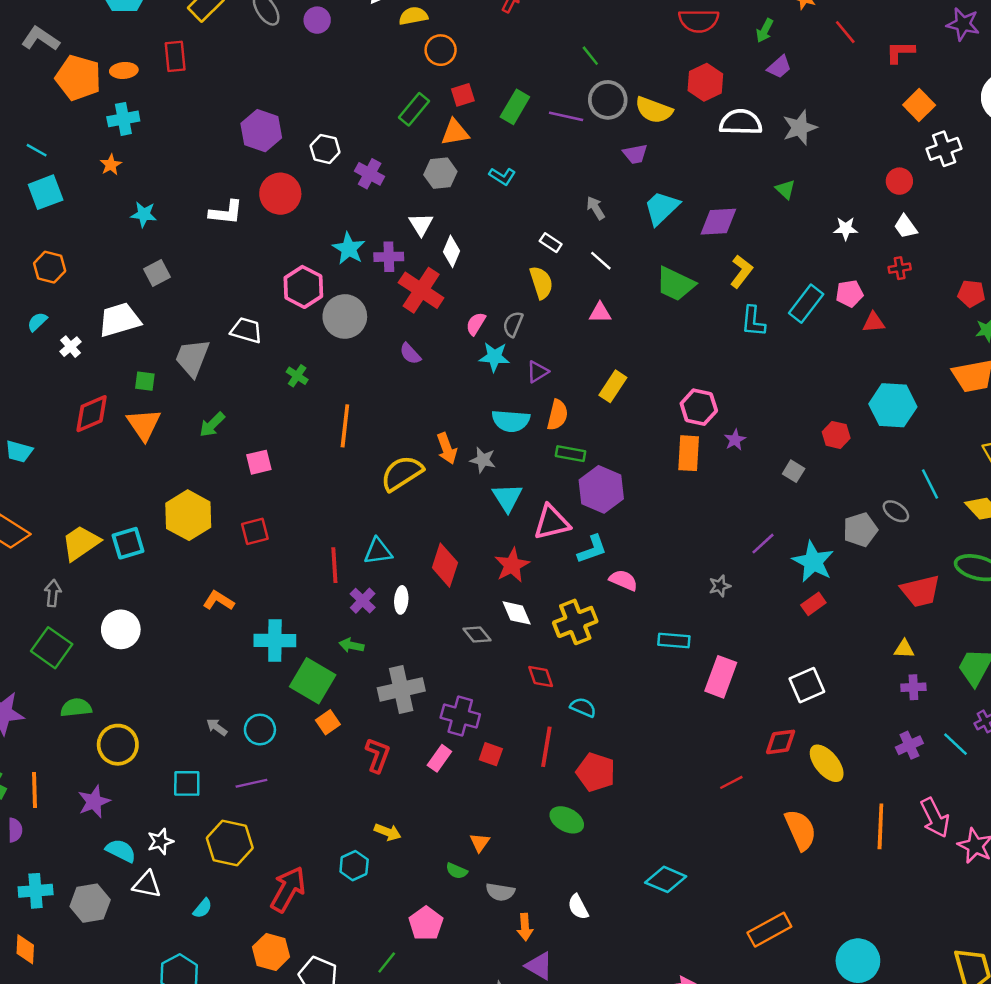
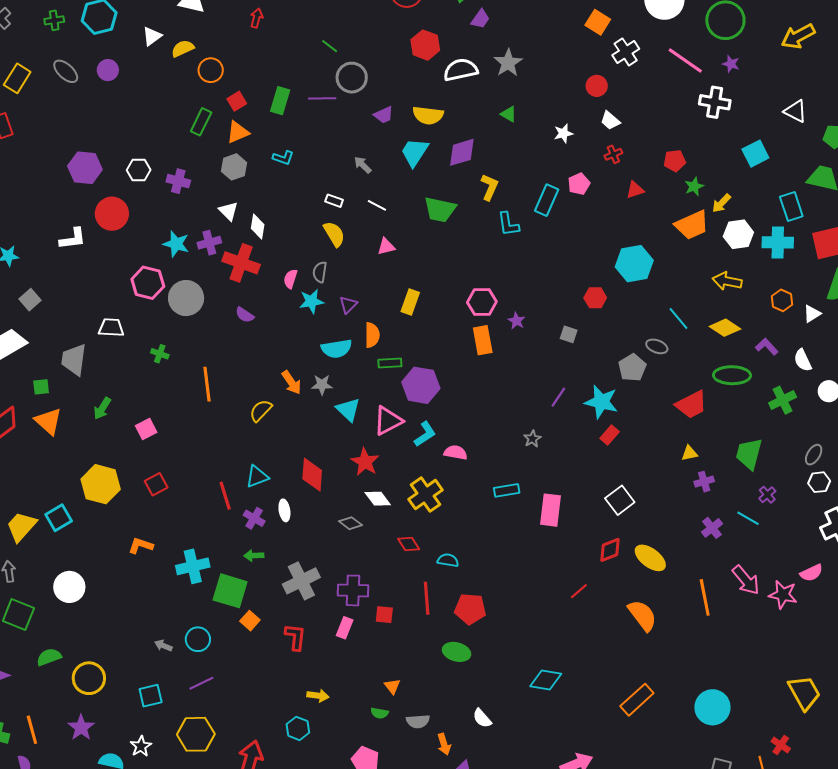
yellow semicircle: (654, 110) -> (428, 115), moved
red triangle: (874, 322) -> (635, 190), moved
yellow semicircle: (402, 473) -> (261, 411), size x0.7

